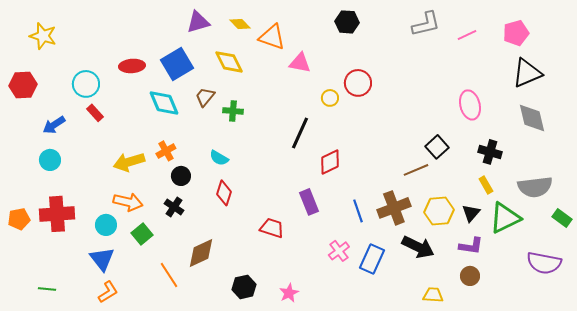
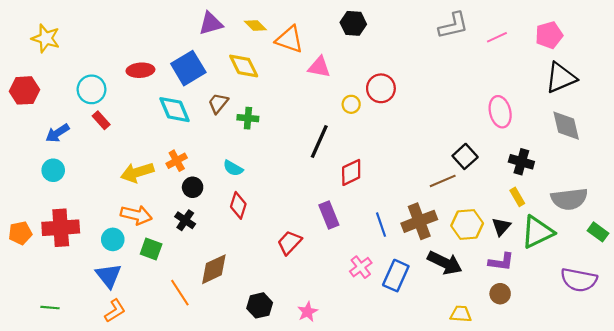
black hexagon: (347, 22) -> (353, 23), moved
red trapezoid: (272, 228) -> (289, 243), turned -65
green square: (142, 234) -> (151, 249), turned -30

